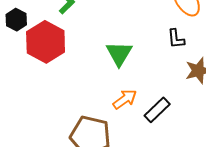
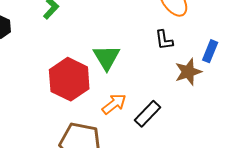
red hexagon: (46, 42) -> (69, 79), moved

